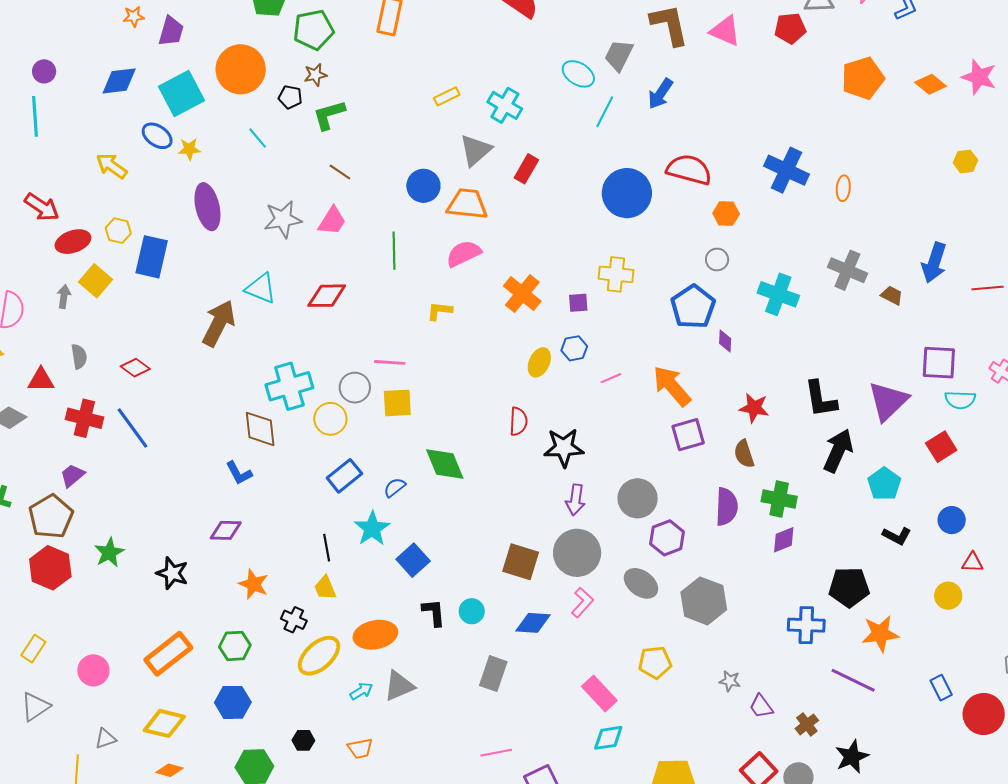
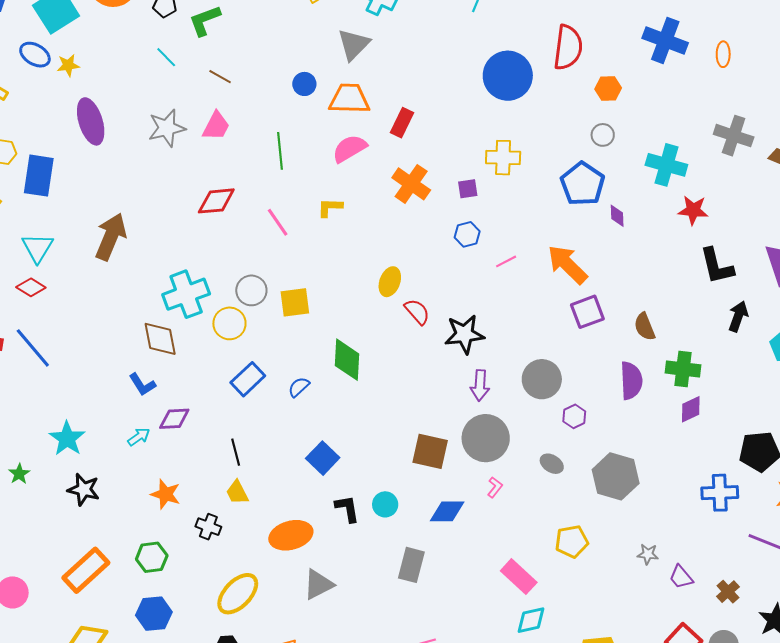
cyan line: (258, 138) -> (166, 57), moved
red rectangle: (526, 169) -> (402, 123), moved
red semicircle: (689, 170) -> (568, 47), turned 87
blue circle: (423, 186) -> (304, 84), size x0.7
cyan triangle: (261, 288) -> (38, 248), moved, turned 44
pink line: (390, 362) -> (278, 222), moved, turned 56
yellow ellipse: (539, 362) -> (390, 282), moved
red star: (754, 408) -> (693, 210), moved
red semicircle: (518, 421) -> (417, 312), turned -40
black arrow: (838, 451) -> (738, 316), size x0.7
green diamond: (445, 464) -> (347, 360), turned 30
cyan star: (372, 529) -> (67, 439), moved
purple diamond: (226, 530) -> (174, 419), moved
purple hexagon: (667, 538) -> (574, 416), size x0.7
green star: (109, 553) -> (19, 474), size x0.7
gray ellipse: (641, 583) -> (552, 464), size x0.7
pink L-shape: (582, 603) -> (495, 487), size x0.7
yellow ellipse: (319, 656) -> (238, 594), moved
cyan arrow: (361, 691) -> (139, 437), moved

